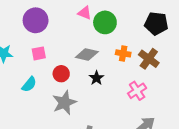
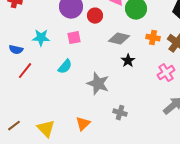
red circle: (61, 74) -> (95, 16), moved
gray star: (64, 103) -> (98, 84), turned -30

